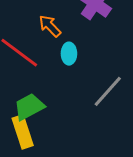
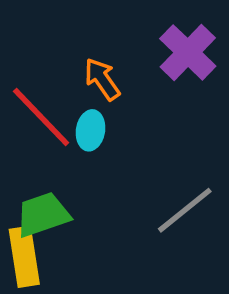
cyan ellipse: (69, 54) -> (91, 130), moved

